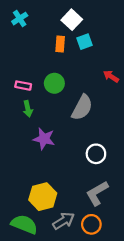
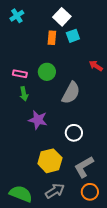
white circle: (96, 154) -> (74, 133), moved
yellow hexagon: (43, 197) -> (50, 161), moved
orange circle: (91, 224) -> (90, 192), moved

